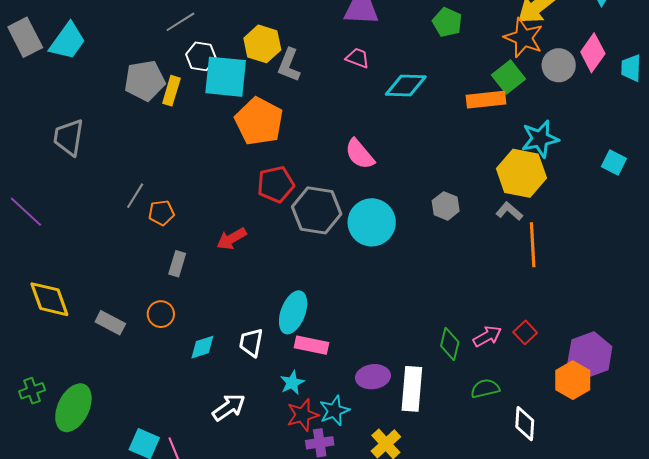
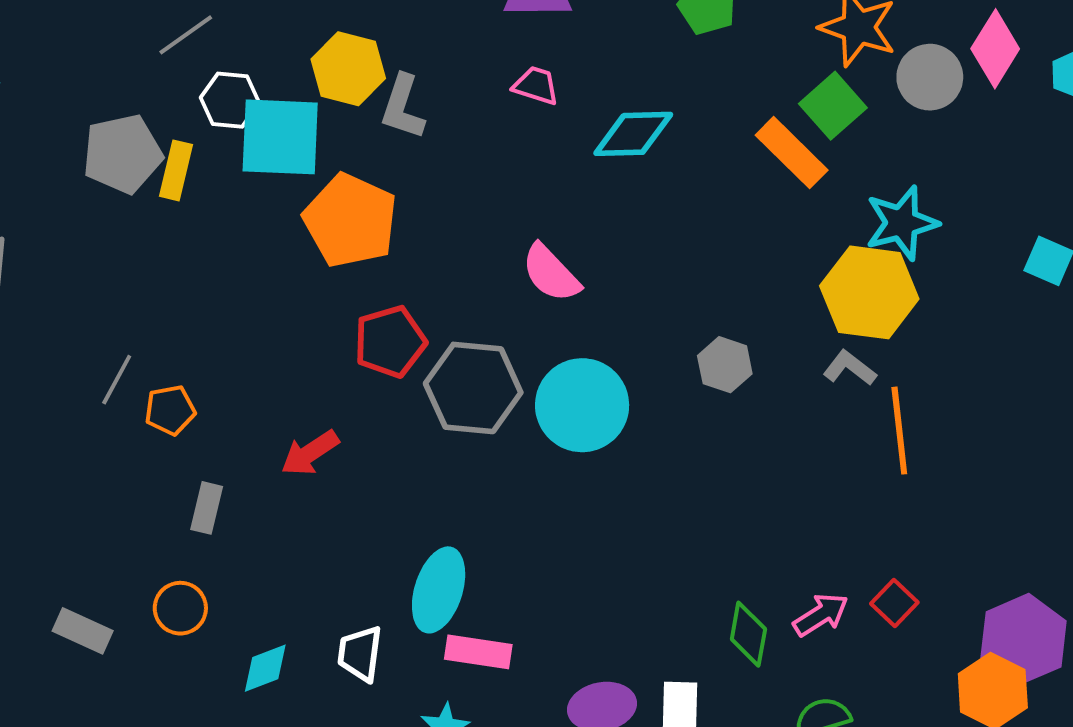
orange rectangle: (486, 100) -> (792, 153), turned 54

